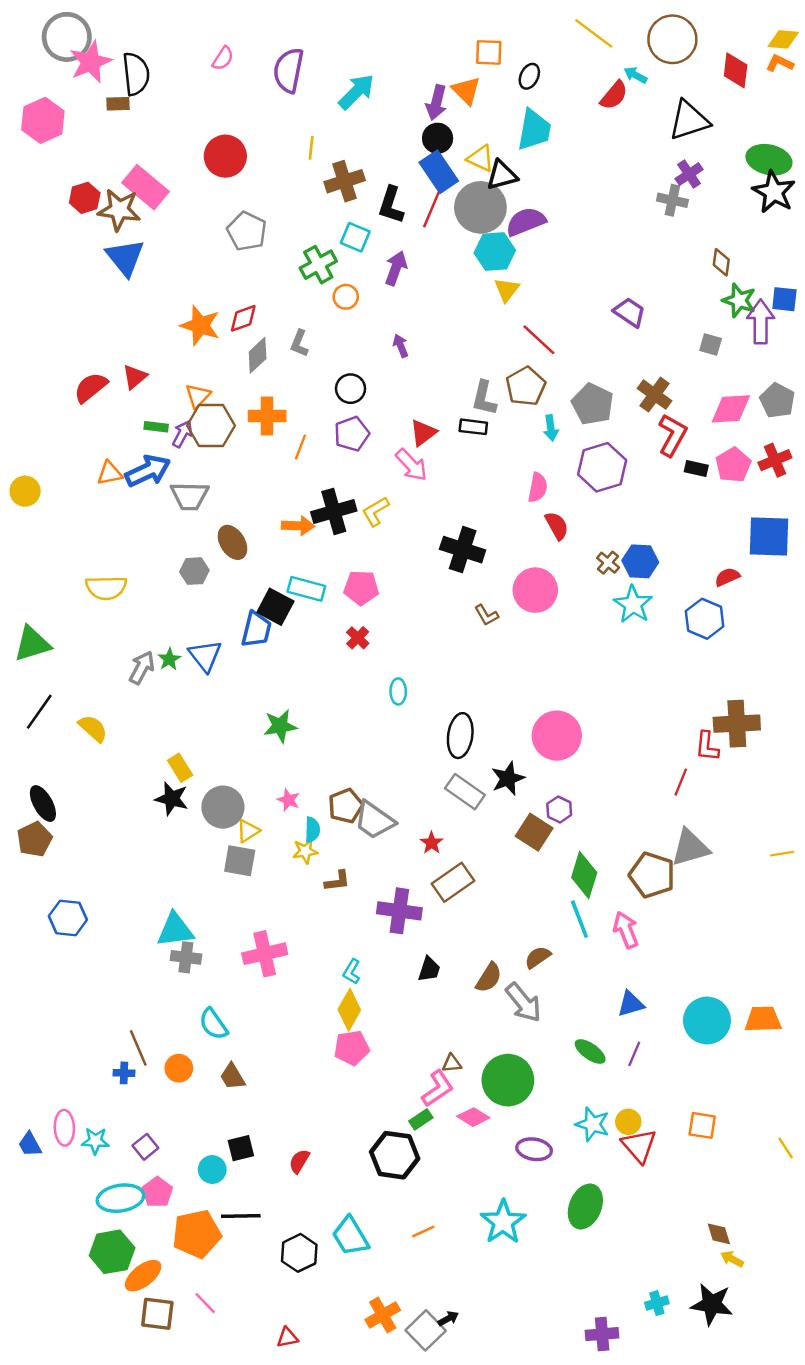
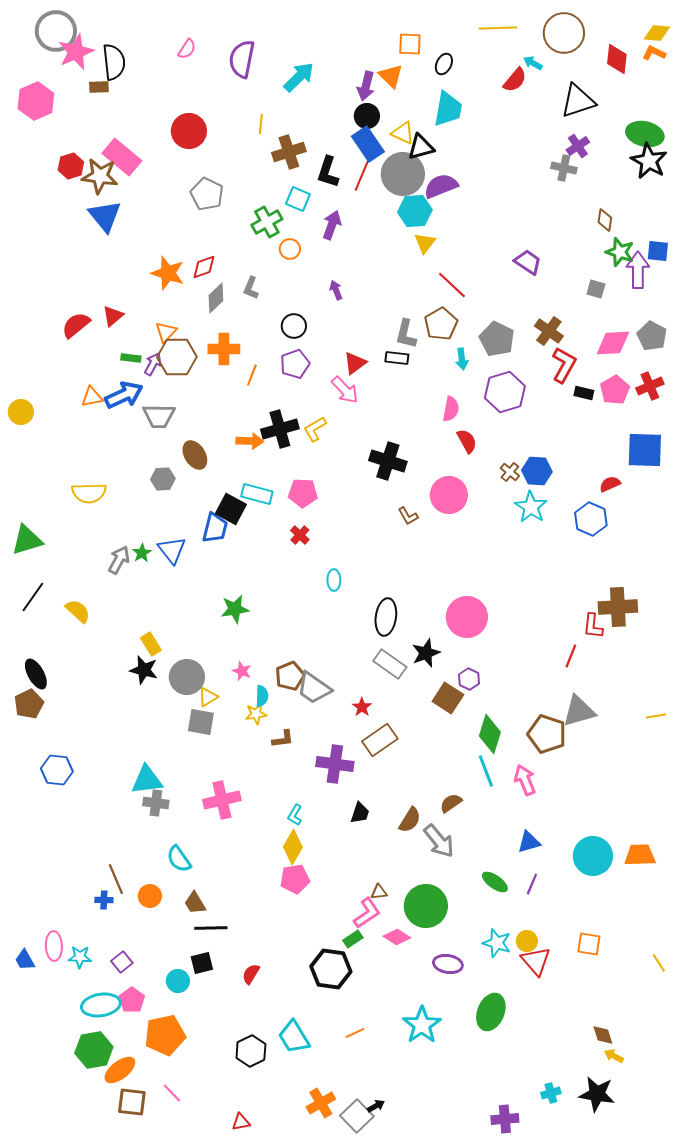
yellow line: (594, 33) -> (498, 28), turned -39
black line: (241, 1216) -> (211, 928), moved

